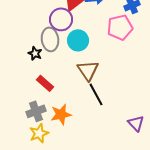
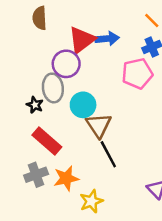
cyan circle: (78, 40) -> (83, 105), moved
red rectangle: (45, 83) -> (47, 141), size x1.4
yellow star: (39, 133) -> (91, 201), moved

